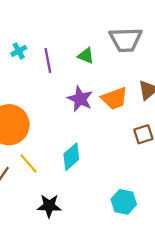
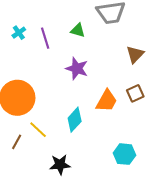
orange trapezoid: (114, 98) -> (107, 101), moved, turned -35

